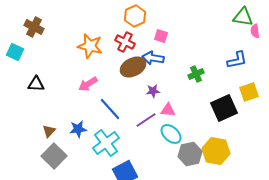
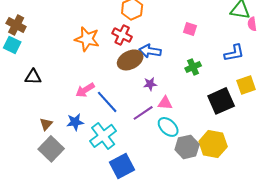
brown cross: (34, 27) -> (16, 25), moved
pink square: (161, 36) -> (190, 29), moved
pink arrow: (88, 84) -> (85, 90), moved

